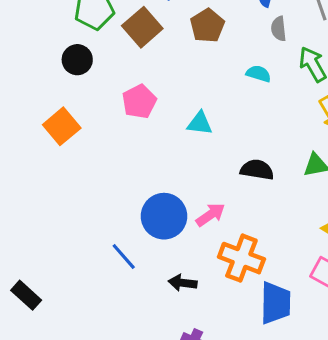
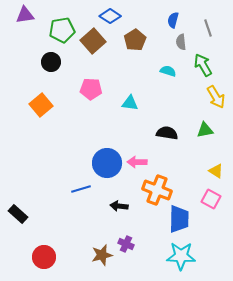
pink pentagon: (139, 102) -> (91, 89), turned 30
pink arrow: (210, 215) -> (137, 162), turned -144
blue line: (124, 256) -> (81, 189), turned -66

